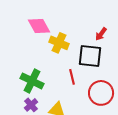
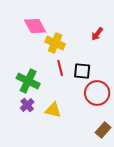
black square: (90, 56) -> (82, 71), moved, size x0.7
red line: (72, 77) -> (60, 68), moved

